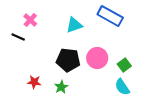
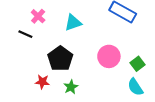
cyan triangle: (74, 25) -> (73, 23), moved
black pentagon: (68, 60) -> (60, 59), moved, turned 30

